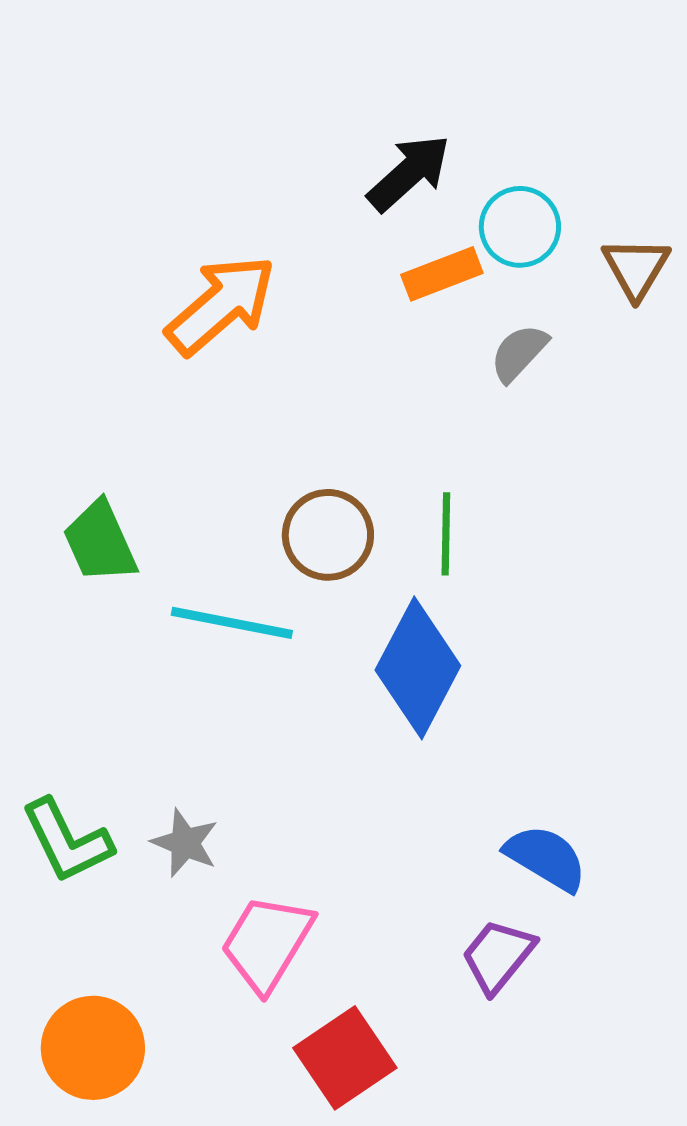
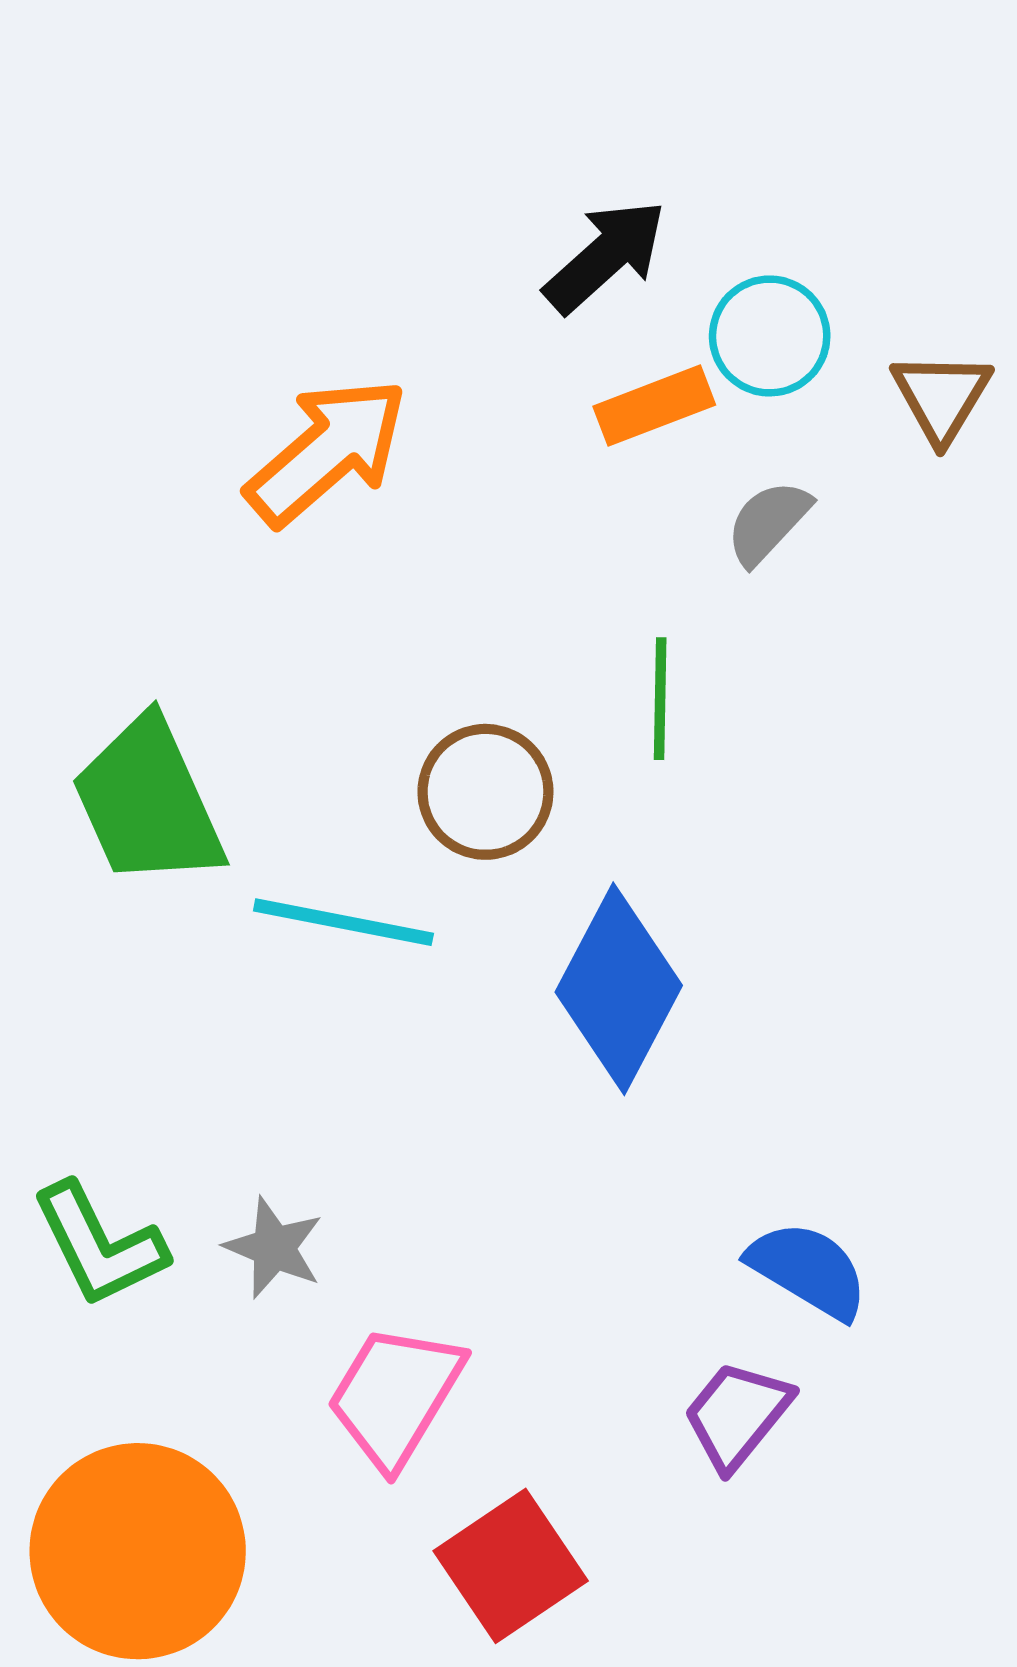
green line: (446, 534) -> (660, 699), moved
green trapezoid: (100, 542) -> (148, 802), size x1.4
orange circle: (93, 1048) -> (138, 1551), size x1.4

